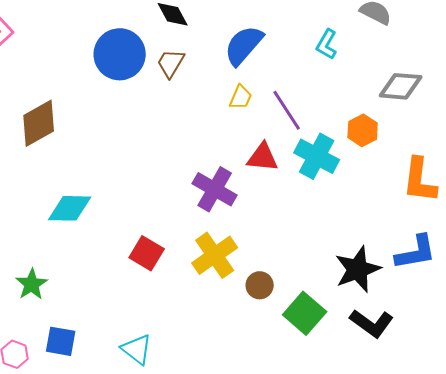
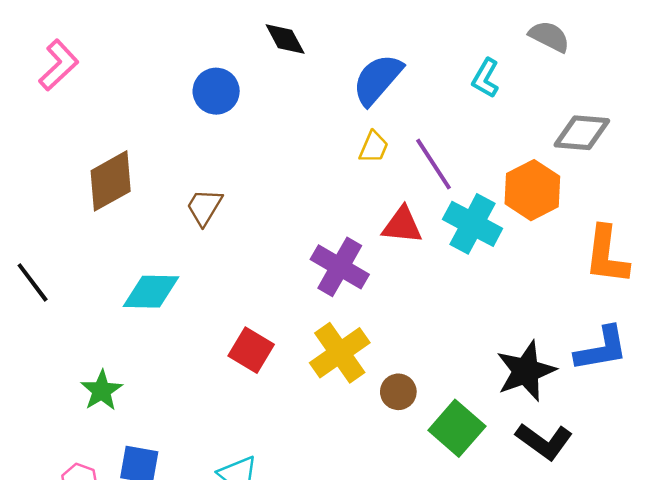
blue circle: (120, 54) -> (216, 91), size x0.7
brown trapezoid: (171, 63) -> (204, 207), moved
orange hexagon: (363, 130) -> (532, 190), size x1.4

